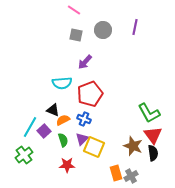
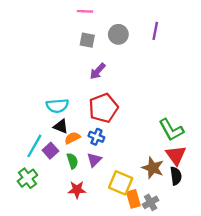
pink line: (74, 10) -> (85, 11), turned -32
cyan semicircle: (62, 83) -> (57, 106), moved
yellow square: (94, 147) -> (121, 183), moved

